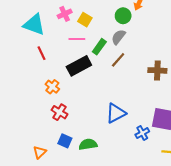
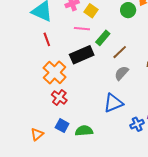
gray semicircle: (118, 37) -> (122, 73), moved
orange cross: (52, 87) -> (55, 72), size x1.6

